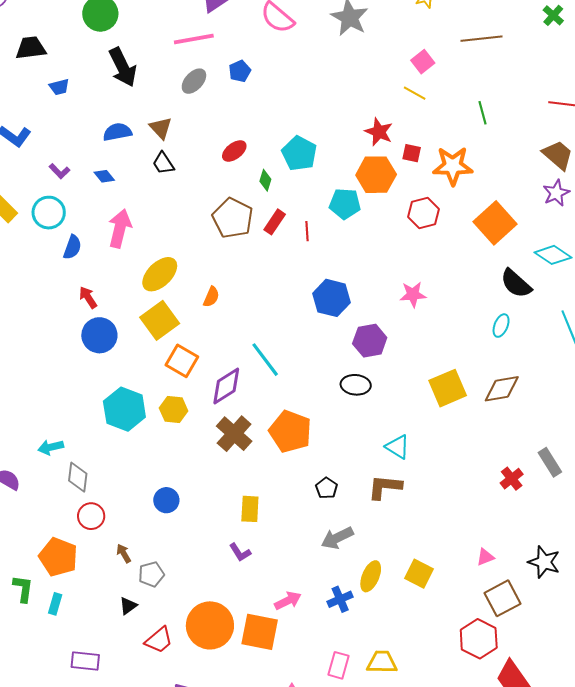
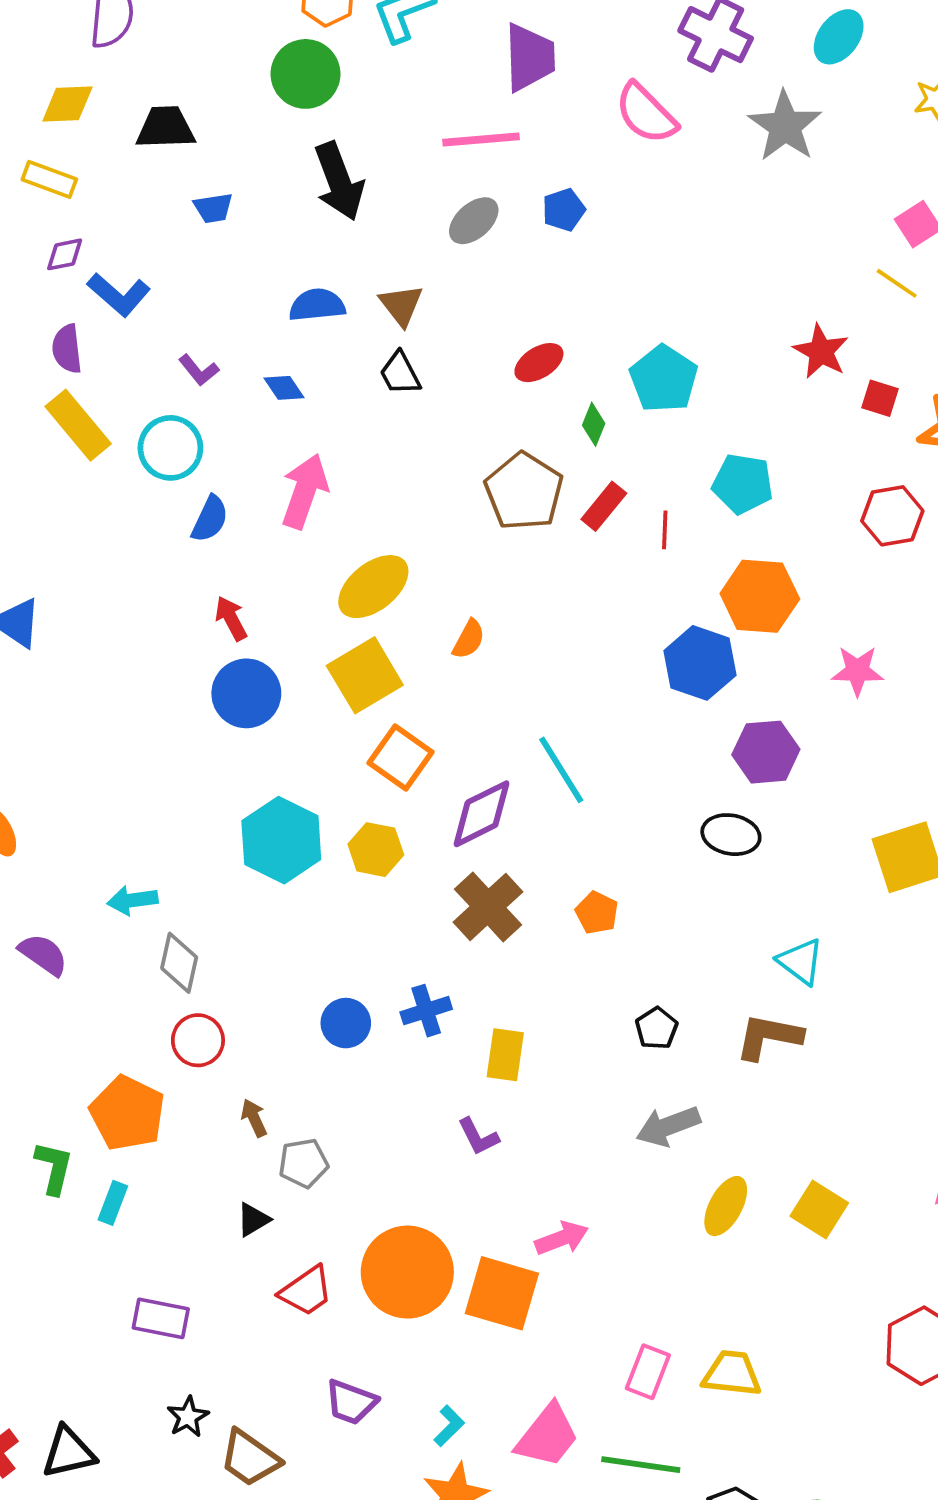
orange hexagon: (376, 175) -> (760, 596), moved
orange pentagon: (290, 431) -> (597, 913), size x0.5
blue cross: (340, 599) -> (426, 1011), moved

